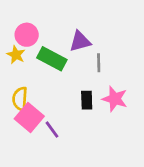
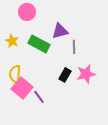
pink circle: (27, 35) -> (27, 12), moved
pink star: (115, 99) -> (86, 74), turned -30
black rectangle: (87, 100) -> (65, 75), turned 32

